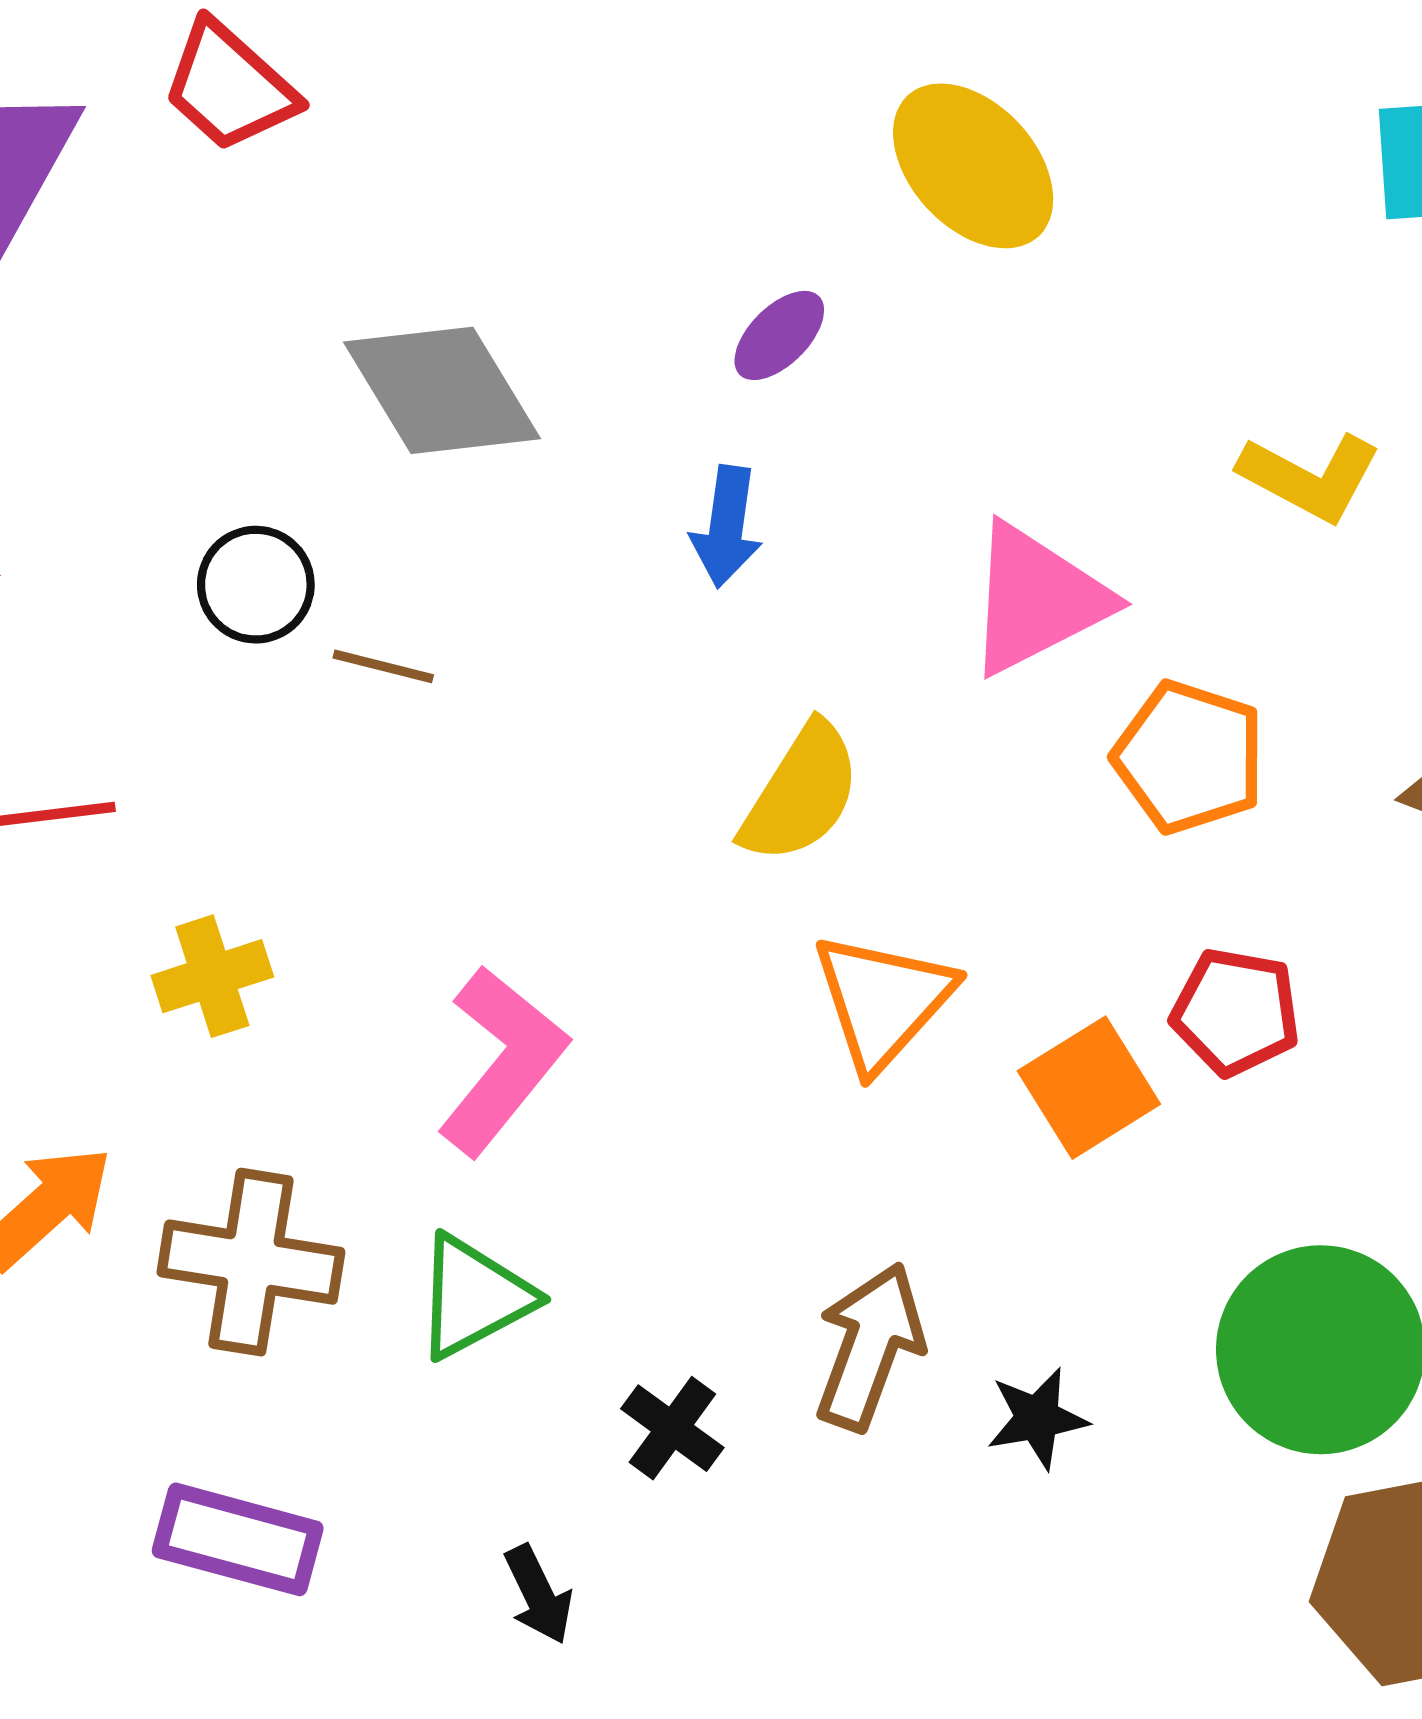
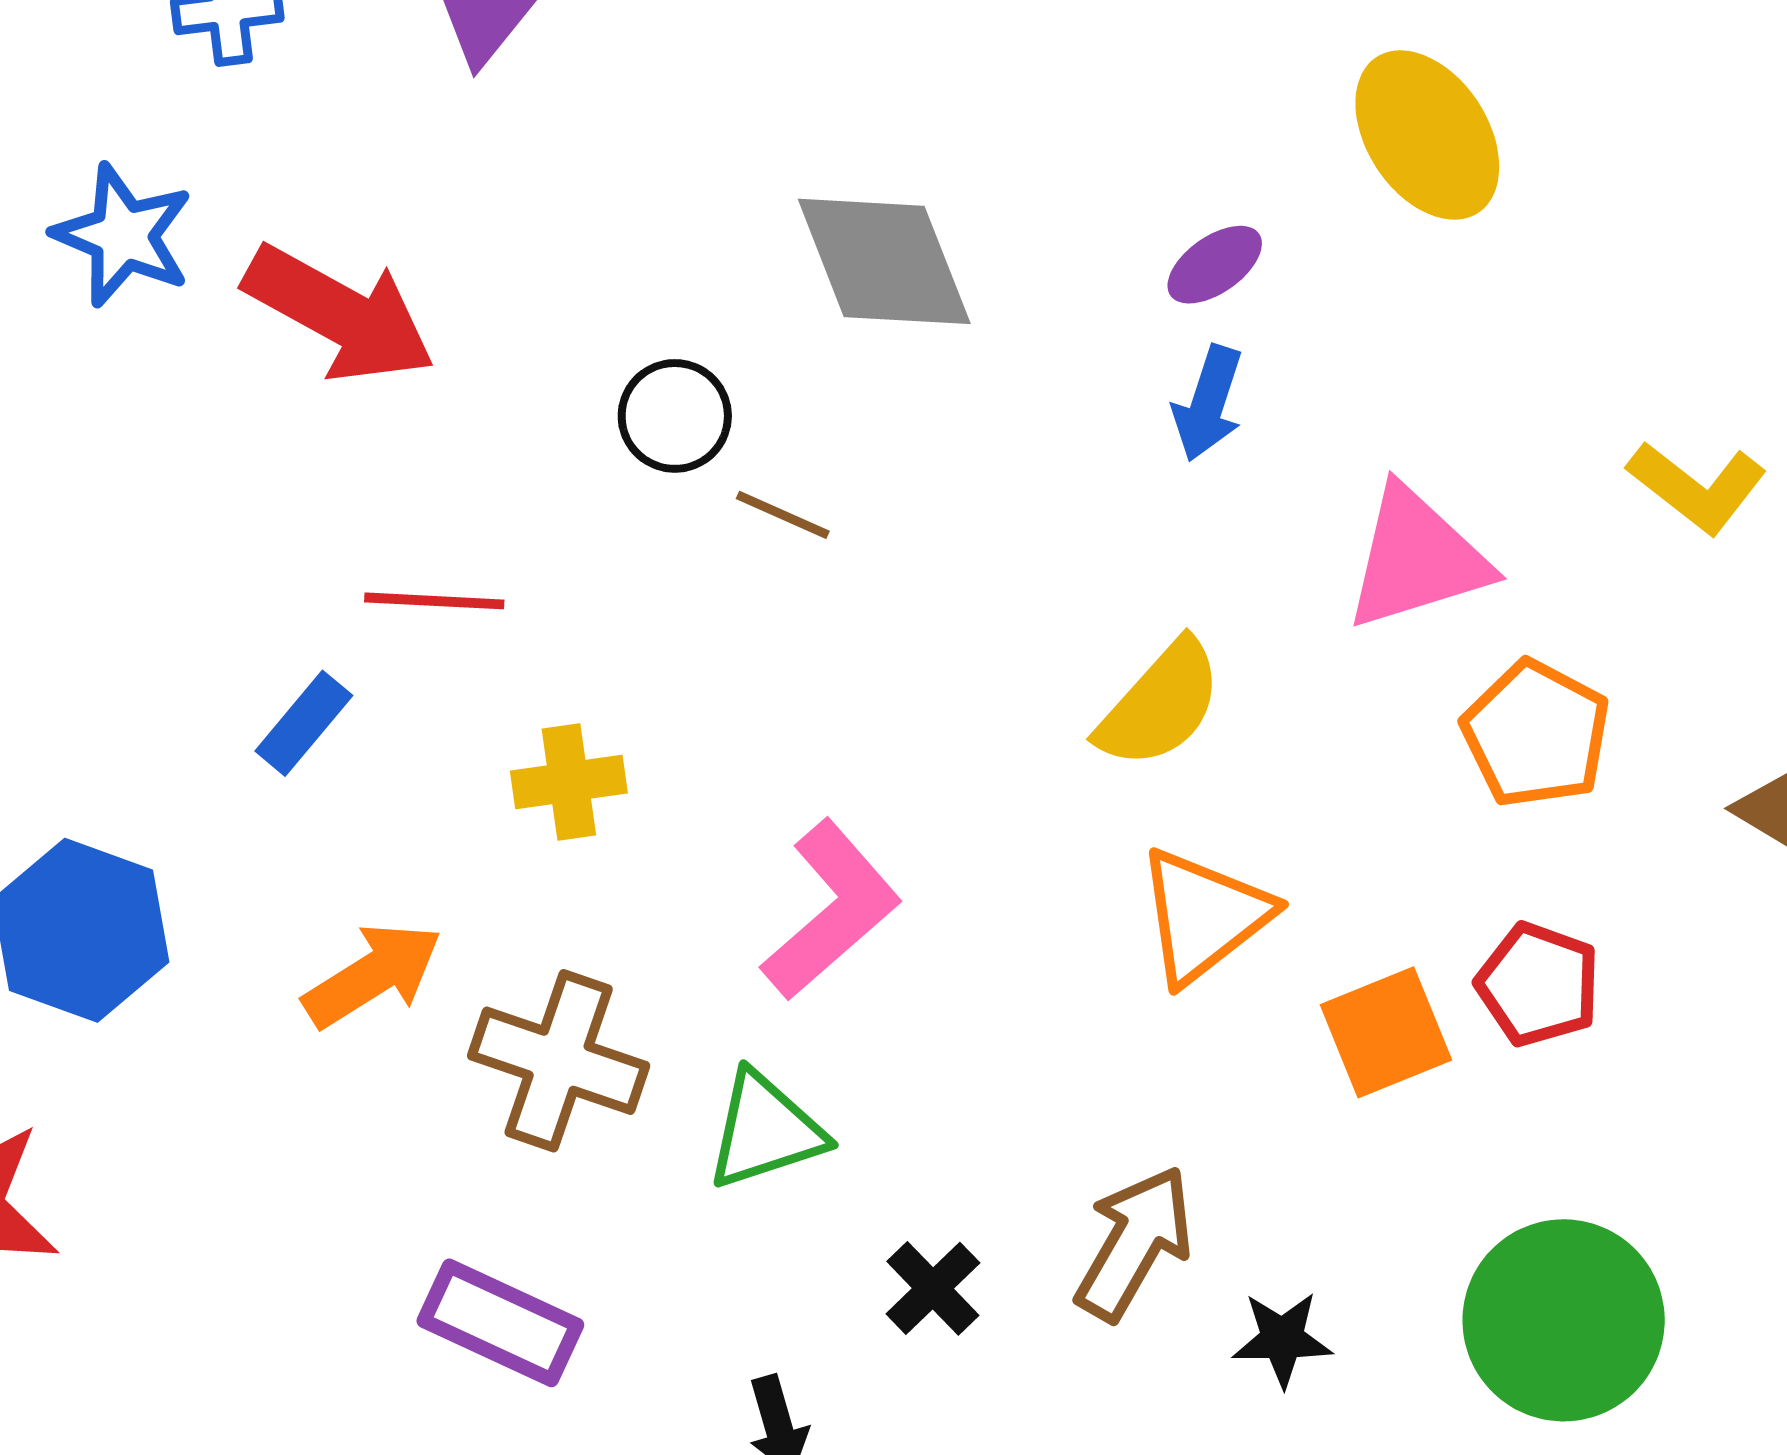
blue arrow: (726, 527) -> (1208, 403), moved

